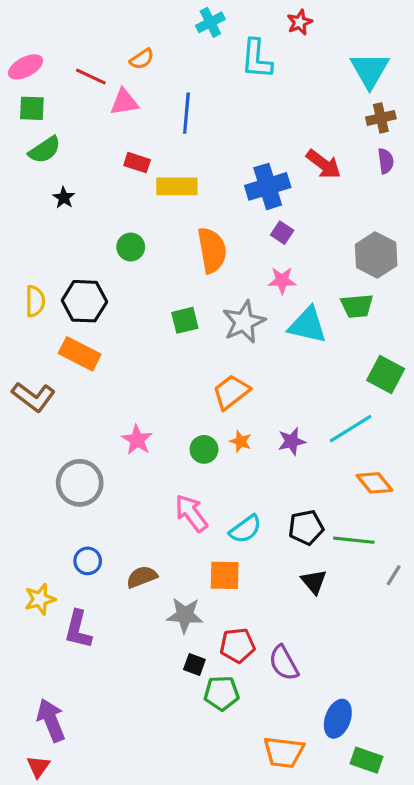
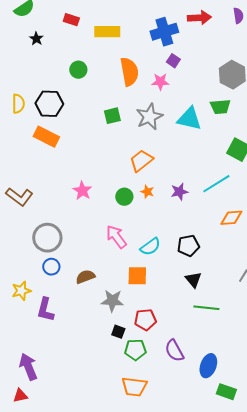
red rectangle: (137, 163) -> (71, 20), moved
red arrow: (324, 164) -> (199, 18), turned -40
pink star: (282, 280) -> (160, 82), moved
brown L-shape: (33, 397) -> (19, 197), moved
gray circle: (80, 483) -> (47, 238), moved
orange diamond: (375, 483) -> (231, 218), turned -55
green line: (354, 540) -> (206, 308), moved
purple semicircle: (284, 663) -> (174, 351), moved
orange trapezoid: (284, 752) -> (134, 387), moved
red triangle: (38, 767) -> (20, 396), turned 42

